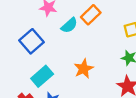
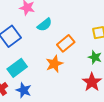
orange rectangle: (91, 15) -> (66, 43), moved

